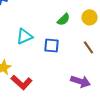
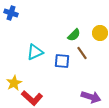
brown line: (89, 47) -> (82, 53), moved

